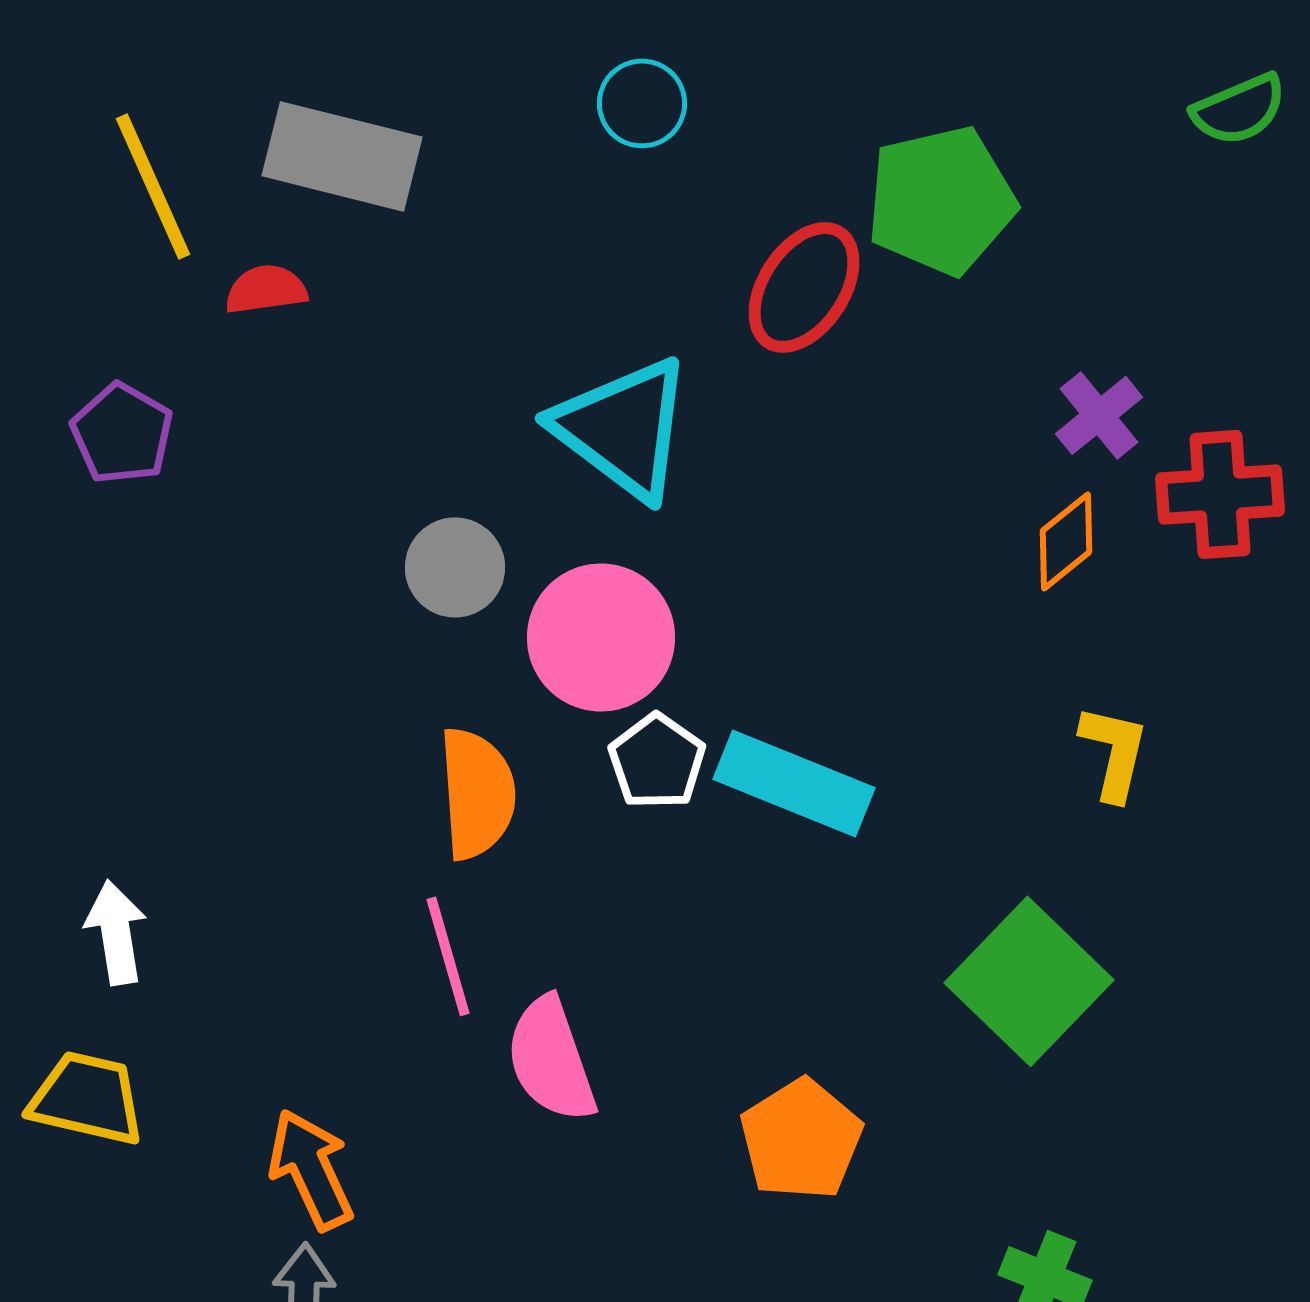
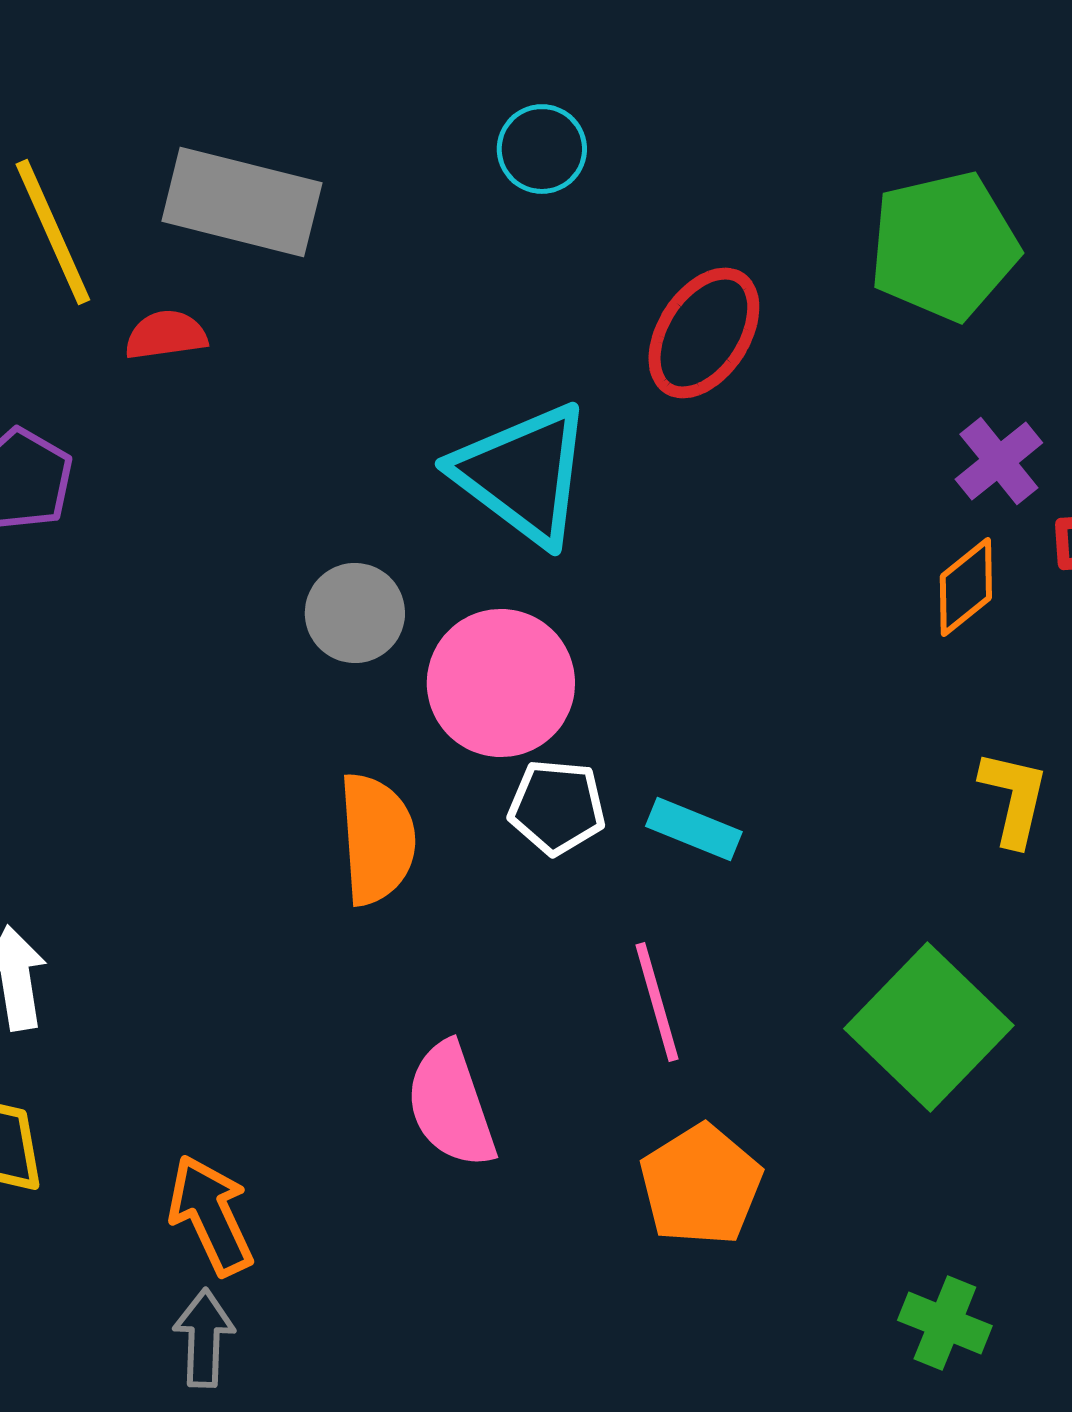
green pentagon: (941, 200) -> (944, 246), moved
white pentagon: (657, 761) -> (557, 807), turned -30
cyan rectangle: (794, 783) -> (694, 829), size x0.6
pink line: (448, 956) -> (657, 1002), moved

